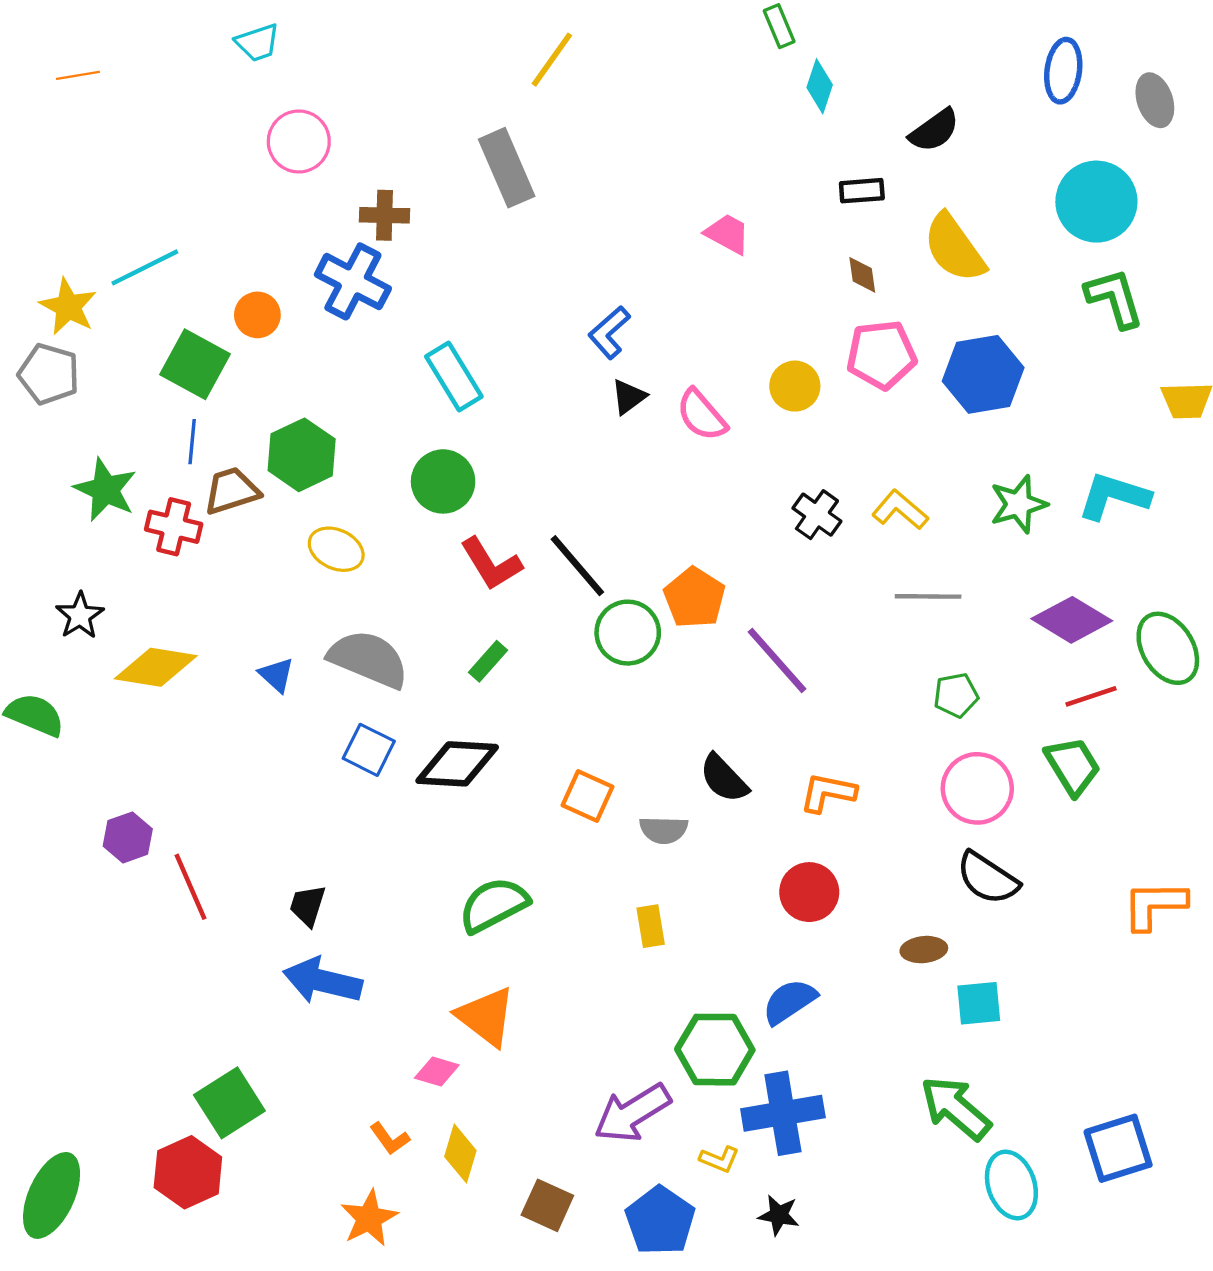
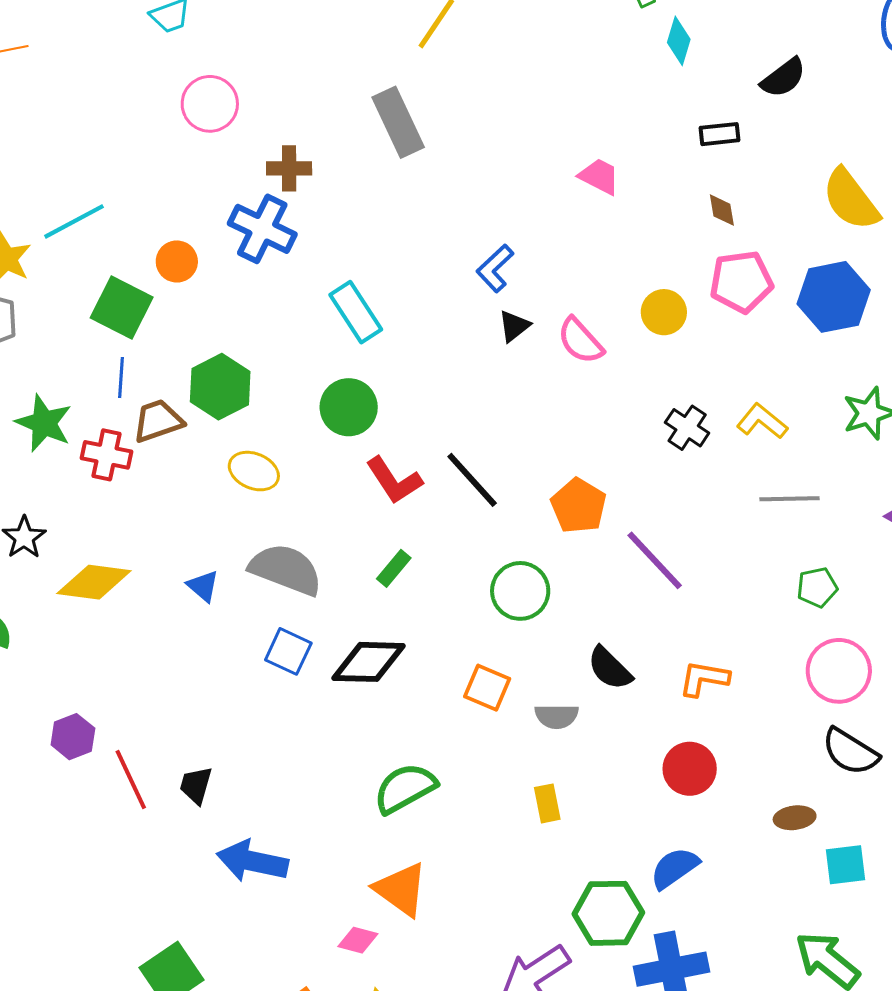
yellow semicircle: (954, 248) -> (851, 200), moved
green circle: (628, 633) -> (520, 591), moved
black trapezoid: (308, 905) -> (196, 785), moved

